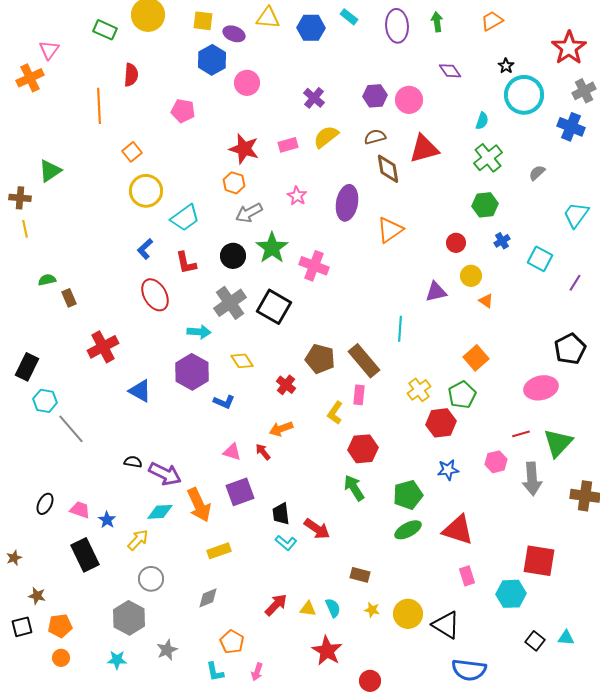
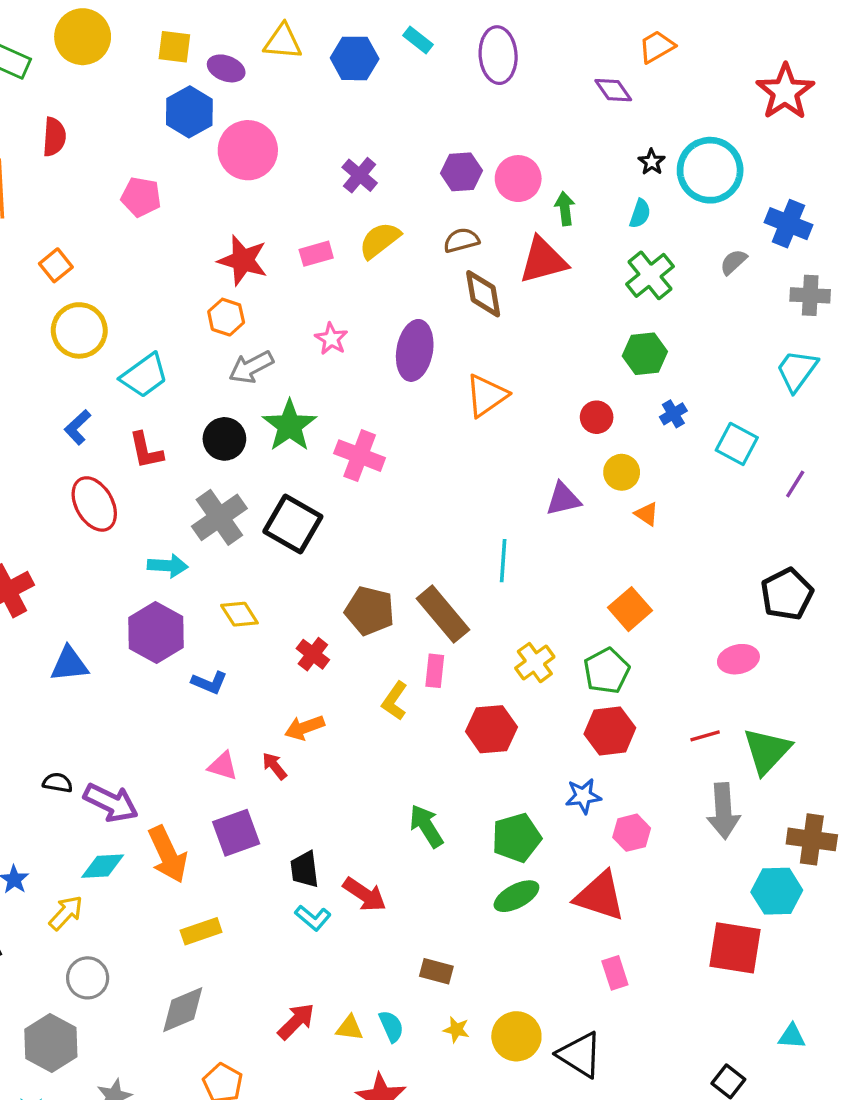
green arrow: (437, 22) -> (565, 209), moved
black star: (506, 66) -> (652, 162), moved
purple diamond: (450, 71) -> (613, 90), moved
pink circle: (247, 83) -> (248, 150), size x1.4
gray cross: (584, 91) -> (810, 295), moved, turned 30
gray semicircle: (537, 173) -> (733, 262), moved
pink ellipse: (541, 388) -> (738, 659), size x0.7
blue triangle: (140, 391) -> (69, 664), turned -35
red hexagon: (441, 423) -> (610, 731), moved
red hexagon: (363, 449) -> (491, 729), moved
pink hexagon: (496, 462) -> (632, 833), moved
cyan hexagon: (511, 594) -> (777, 891), moved
gray diamond: (208, 598) -> (183, 1010), size x1.4
cyan triangle: (566, 638) -> (792, 1036), moved

